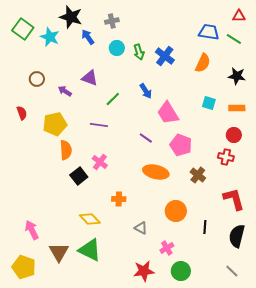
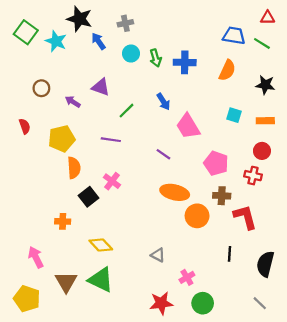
blue cross: (165, 56) -> (185, 62), turned -36
pink pentagon: (181, 145) -> (216, 163), moved
brown cross: (198, 175) -> (222, 196), turned -35
orange cross: (119, 199) -> (63, 221), moved
red L-shape: (234, 199) -> (245, 217), moved
orange circle: (176, 211) -> (197, 216), moved

